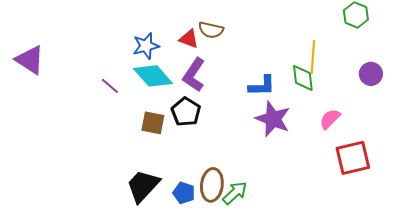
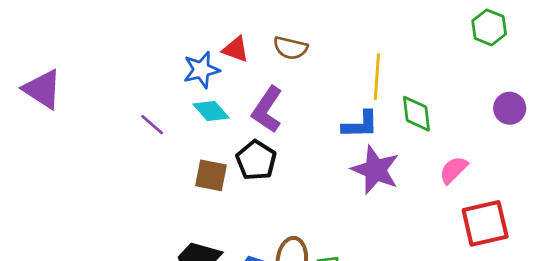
red triangle: (189, 39) -> (236, 49), moved
yellow line: (313, 57) -> (377, 77), moved
cyan diamond: (153, 76) -> (211, 111), size x0.7

